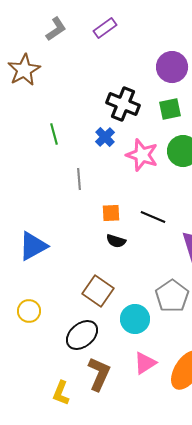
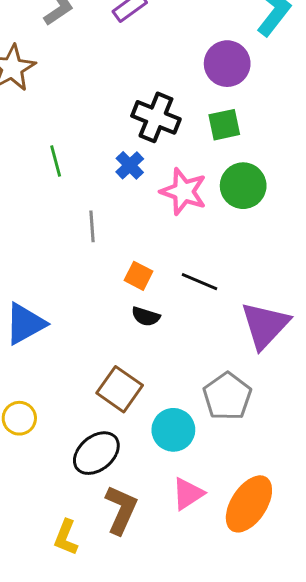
orange square: (111, 213) -> (138, 276), turned 30

